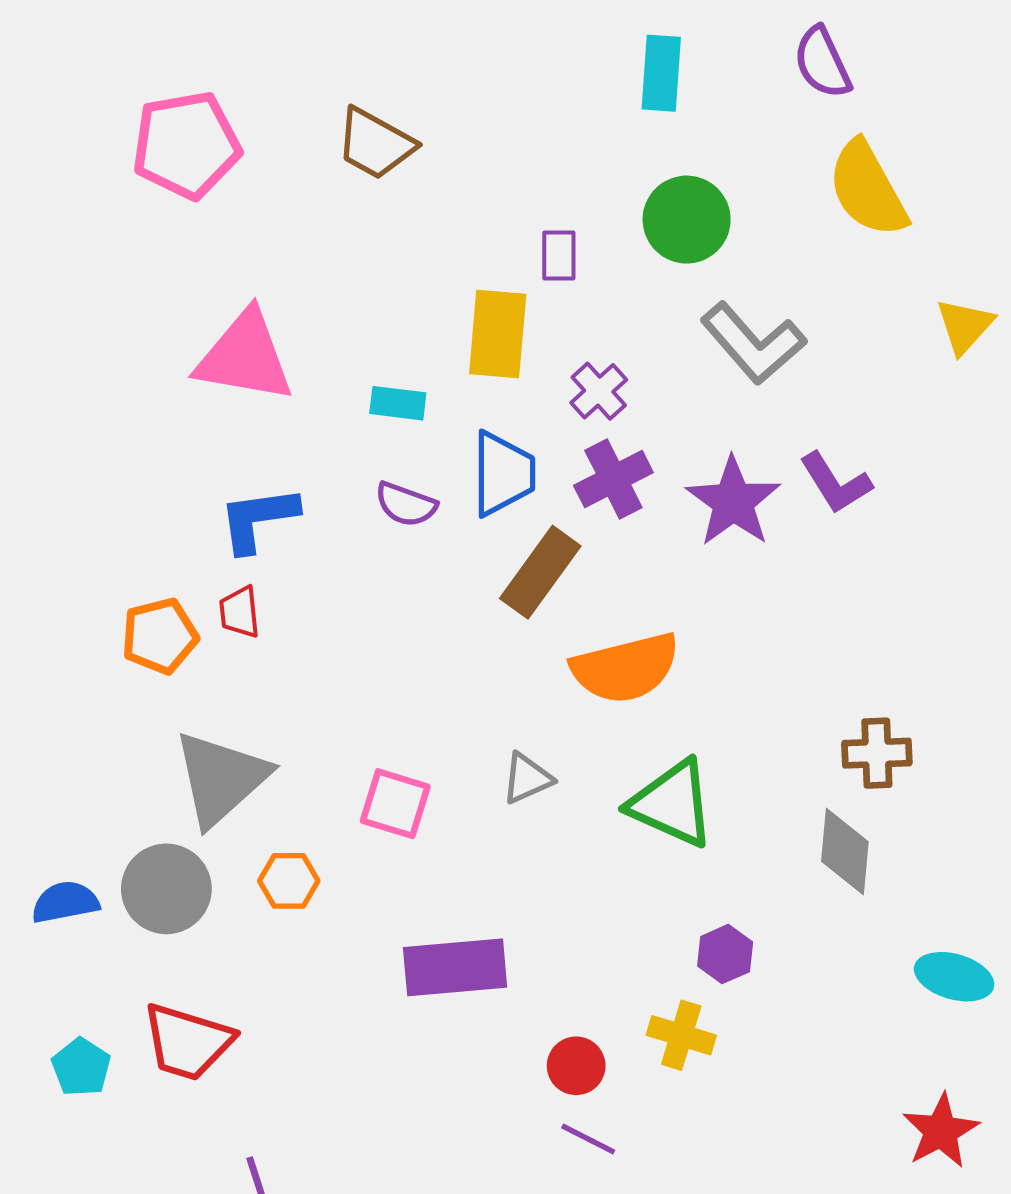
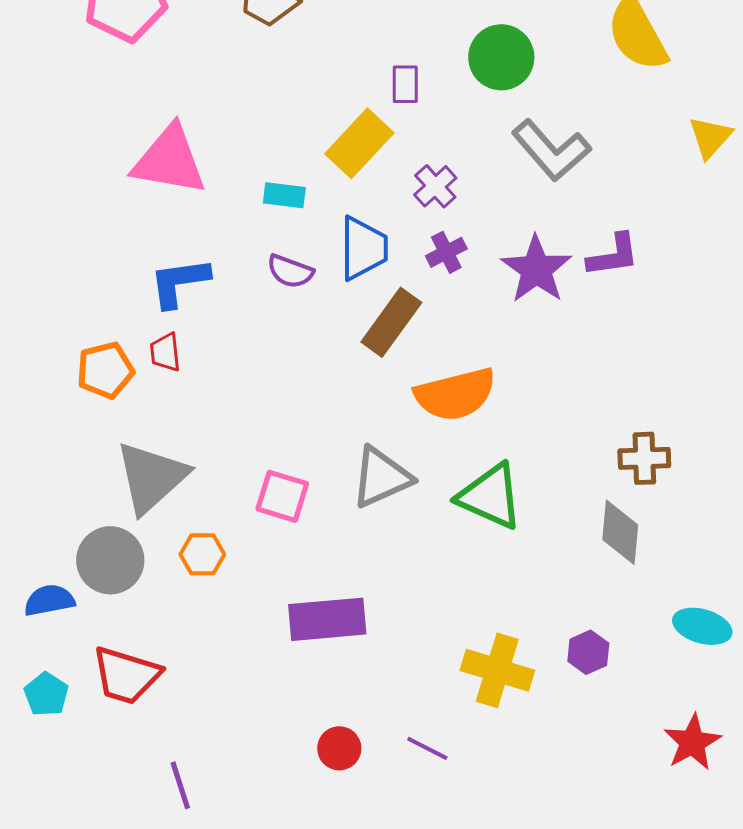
yellow rectangle: (498, 334) -> (359, 143), turned 38
purple cross: (613, 479) -> (446, 252), size x0.7
purple L-shape: (836, 483) -> (613, 255), turned -66
gray triangle: (527, 778) -> (381, 477), size x1.6
blue semicircle: (65, 902) -> (49, 600), moved
purple hexagon: (725, 954) -> (588, 652), moved
yellow cross: (681, 1035) -> (497, 670), size x1.4
red circle: (576, 1066) -> (339, 748), moved

